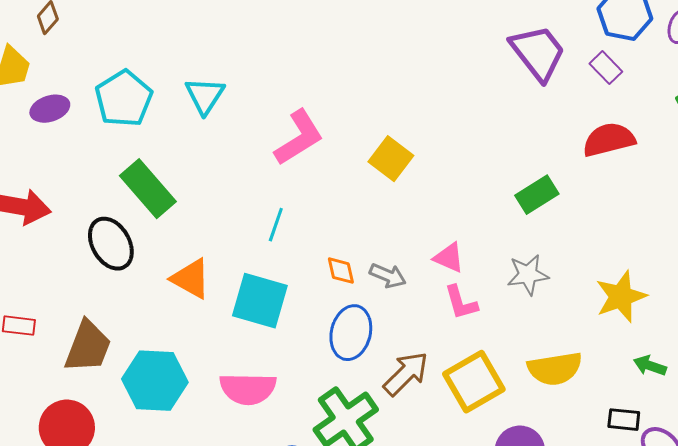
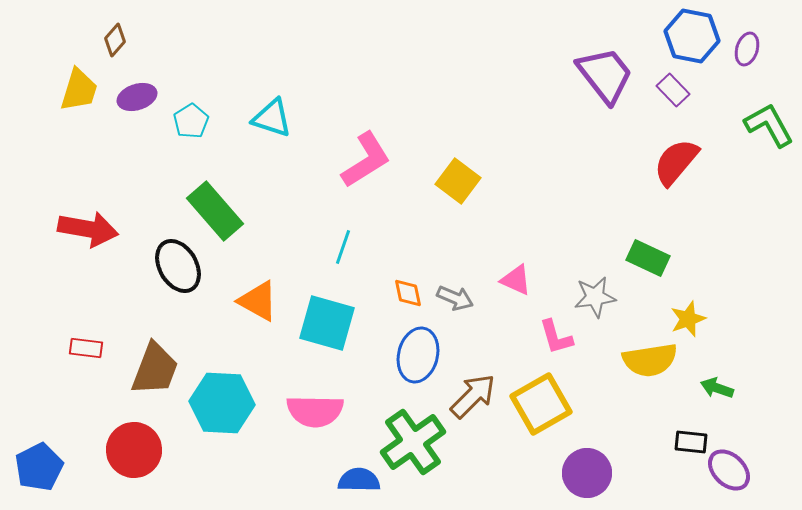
cyan triangle: (205, 96) -> (272, 118), turned -45
cyan pentagon: (124, 99) -> (191, 121), size x0.6
purple ellipse: (50, 109) -> (137, 97), moved
red semicircle: (609, 140) -> (676, 162), turned -36
green rectangle: (537, 195) -> (648, 258), moved, turned 57
yellow star: (621, 297) -> (688, 319), size x0.7
pink L-shape: (461, 303) -> (556, 337), moved
yellow semicircle: (555, 369) -> (650, 360), moved

